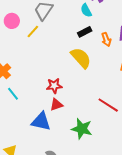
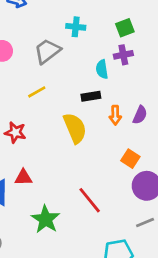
yellow line: (33, 32) -> (37, 92), moved
red star: (54, 86) -> (15, 132), moved

